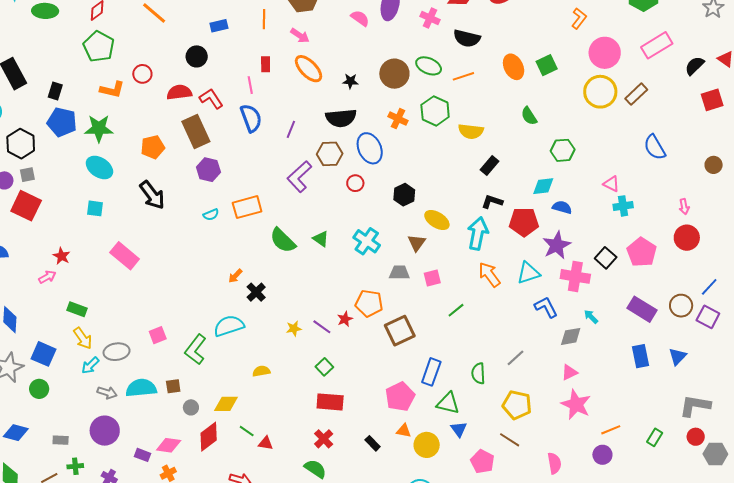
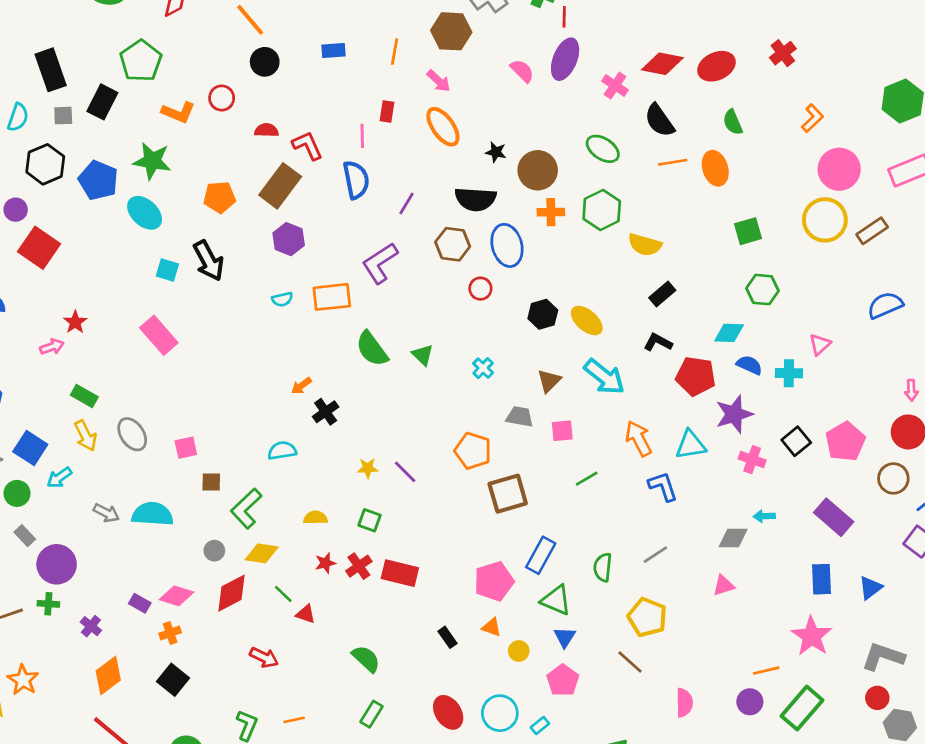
black semicircle: (467, 38) -> (659, 120), turned 32
green pentagon: (99, 46) -> (141, 61), moved
black circle: (197, 56) -> (265, 62), moved
green square: (547, 65) -> (748, 231), moved
brown circle: (394, 74) -> (538, 170), moved
orange line: (463, 76) -> (673, 162), moved
black rectangle: (55, 91) -> (102, 102), size x1.4
red semicircle: (179, 92) -> (266, 130), size x0.7
green semicircle: (529, 116) -> (733, 122), moved
orange cross: (398, 119) -> (551, 212), turned -36
blue pentagon: (62, 122) -> (98, 180), moved
brown rectangle: (196, 131) -> (280, 186), turned 52
blue semicircle: (655, 147) -> (885, 305), turned 88
gray square: (27, 175) -> (63, 116), moved
purple L-shape: (299, 177) -> (380, 263), moved
pink triangle: (611, 184) -> (820, 344), turned 42
cyan cross: (623, 206) -> (789, 373), moved
cyan square: (95, 208) -> (167, 270), moved
yellow ellipse: (437, 220) -> (587, 321), moved
cyan arrow: (478, 233) -> (604, 377), moved, turned 108
cyan cross: (367, 241) -> (483, 368), size x0.6
pink cross: (575, 276) -> (752, 460), size x0.7
brown circle: (681, 306) -> (893, 478), moved
blue L-shape: (546, 307) -> (663, 486), moved
cyan arrow: (591, 317) -> (764, 516), turned -56
red star: (345, 319) -> (325, 563), moved
cyan semicircle: (229, 326) -> (282, 451), size x0.7
green L-shape: (196, 349) -> (246, 508), moved
gray ellipse: (117, 352) -> (132, 434), moved, turned 55
cyan arrow: (90, 365) -> (59, 478), moved
green square: (324, 367) -> (370, 520), moved, turned -36
brown square: (173, 386) -> (211, 482), moved
pink star: (576, 404) -> (812, 636), moved
purple circle: (105, 431) -> (57, 564), moved
green rectangle: (655, 437) -> (802, 708), moved, size x1.8
red cross: (324, 439) -> (359, 566), moved
gray rectangle: (61, 440) -> (25, 536), moved, turned 35
yellow circle: (427, 445) -> (519, 651), size x0.6
pink pentagon: (482, 462) -> (563, 680), moved

